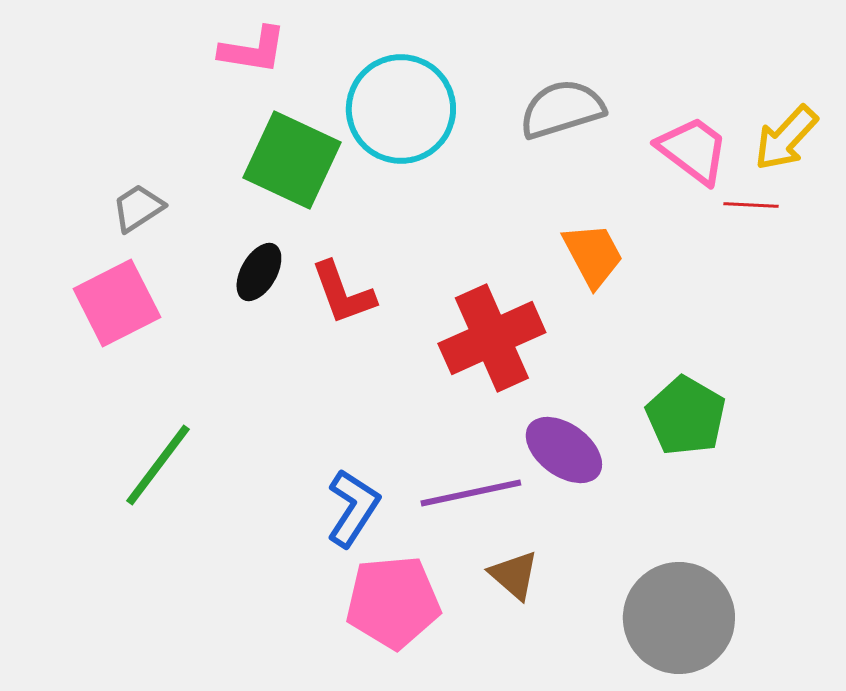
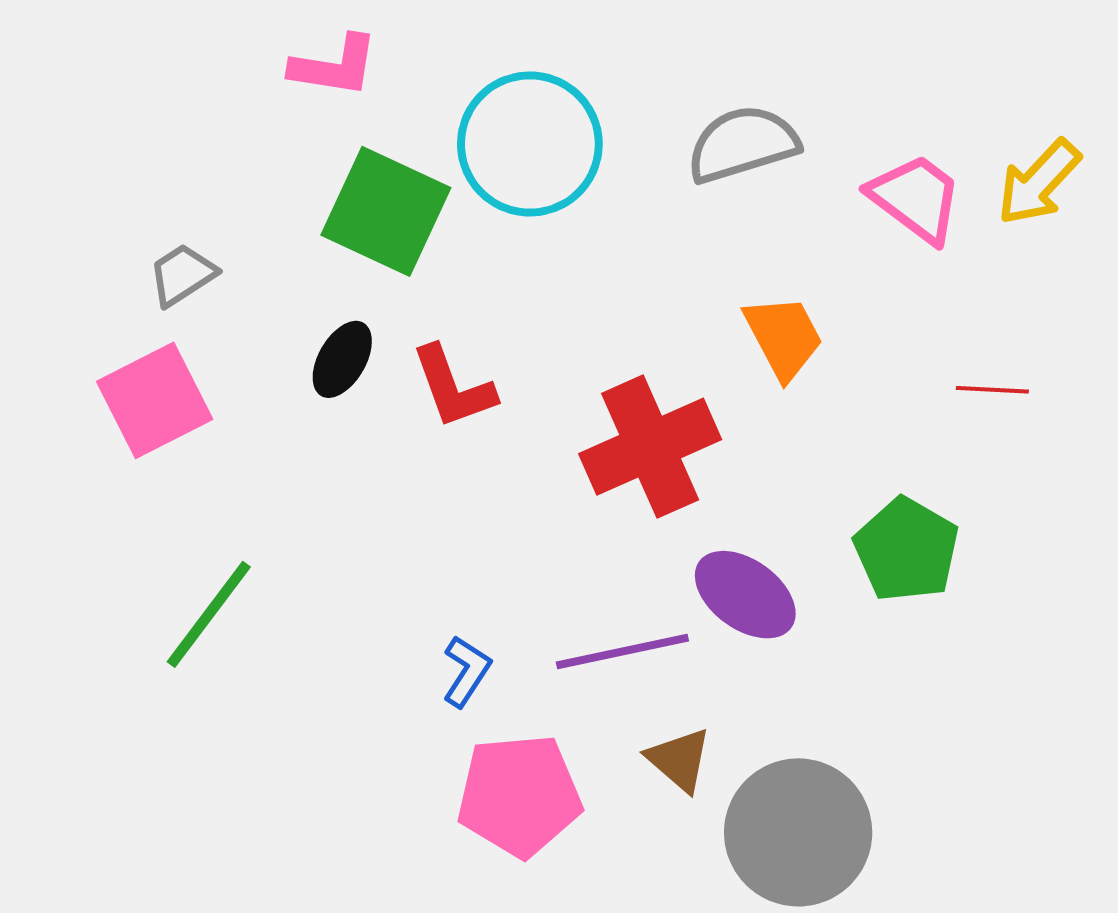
red line: (751, 205) -> (992, 390), moved
blue L-shape: (353, 508) -> (466, 671), size x0.7
gray circle: (679, 618) -> (798, 832), moved

